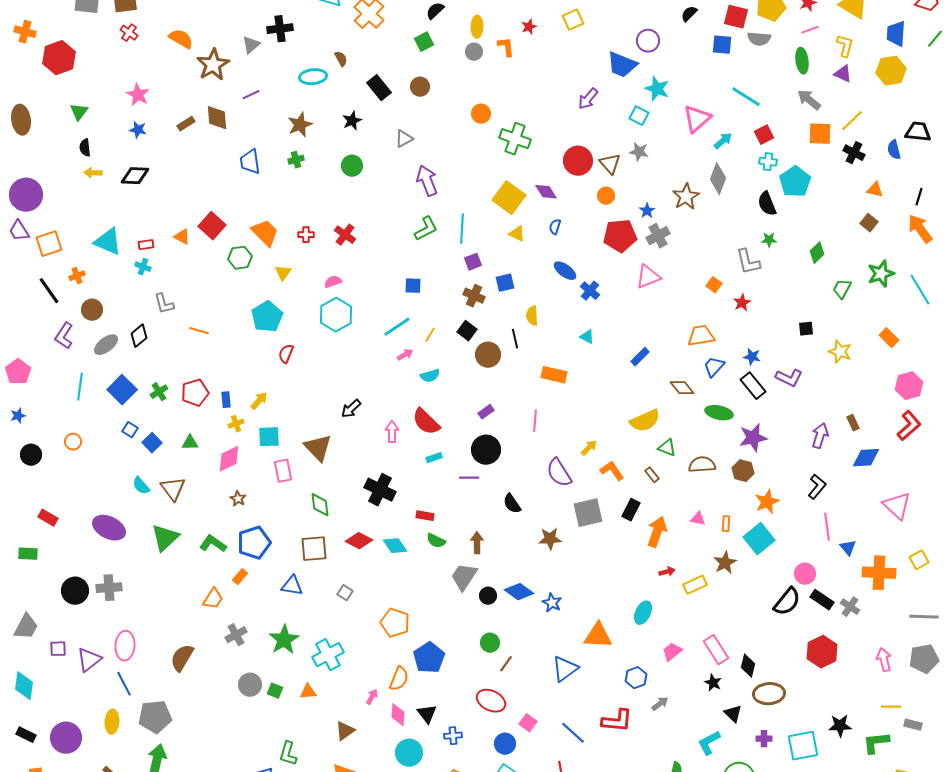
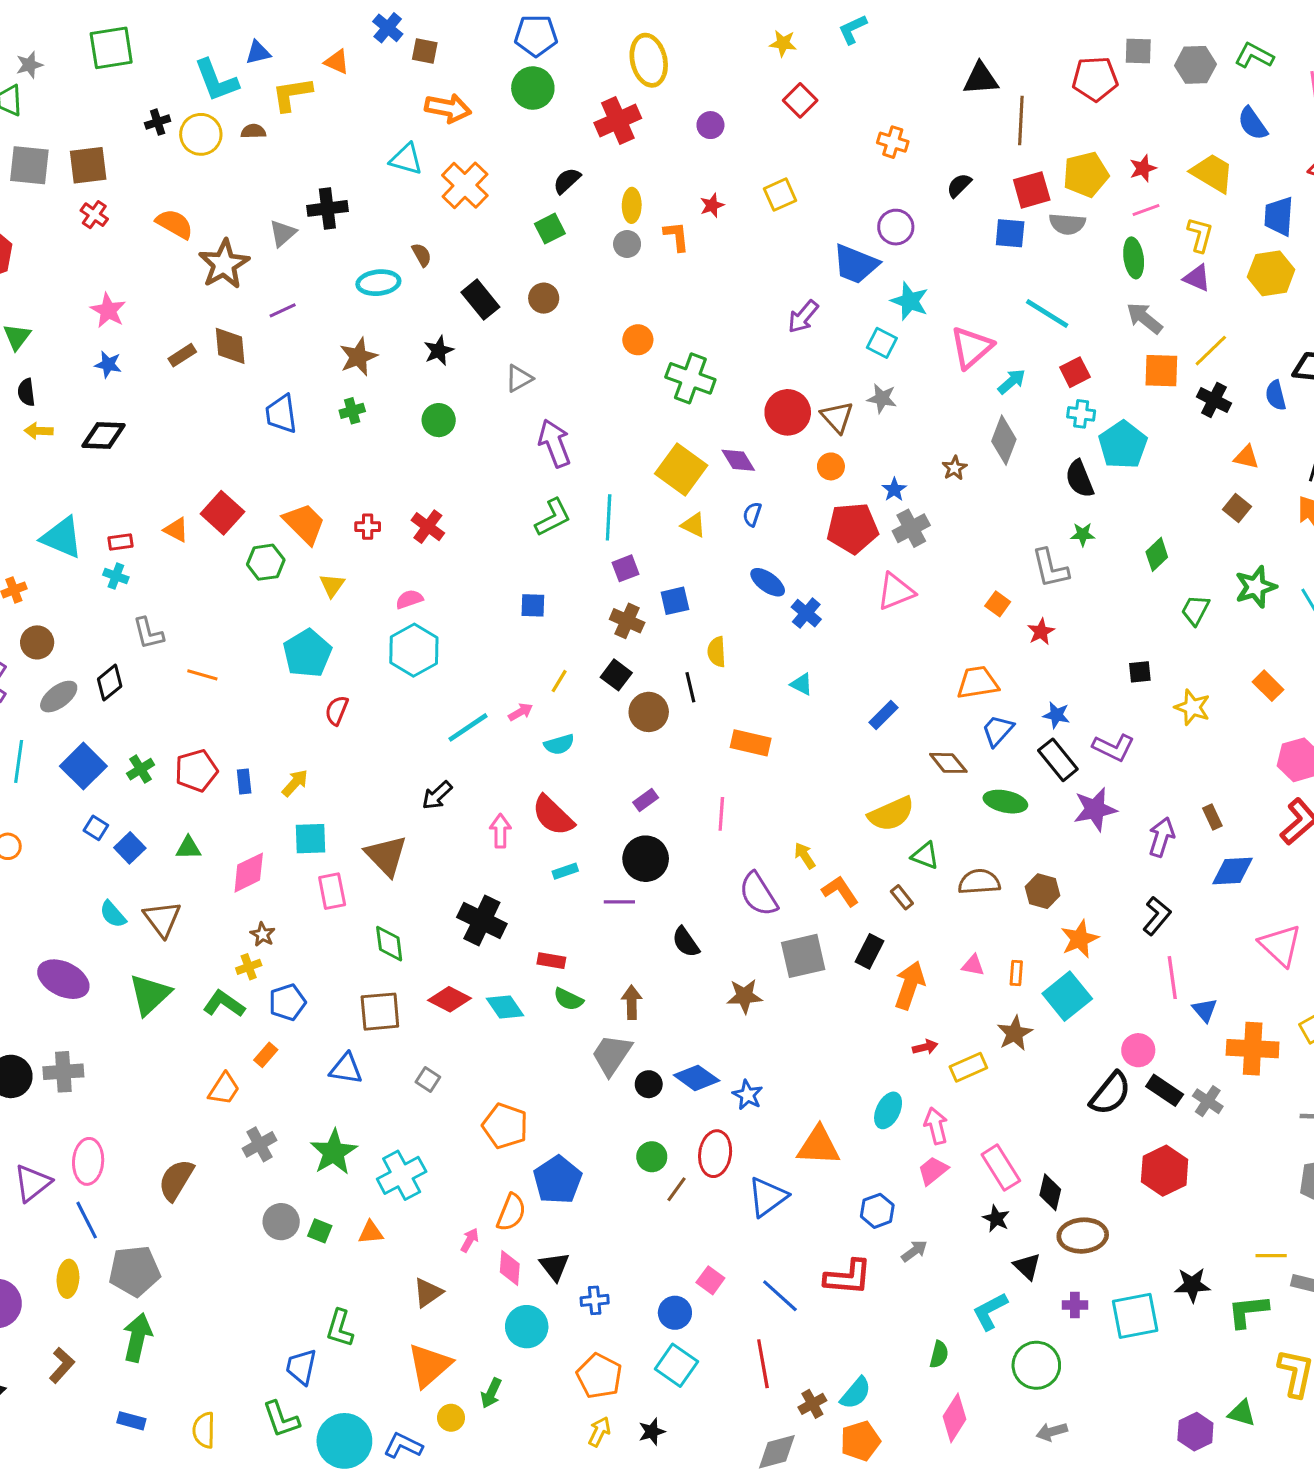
red square: (736, 17) -> (1032, 190), turned -30
brown star: (686, 197) -> (954, 468), size x0.6
cyan line: (397, 327) -> (468, 727), moved
yellow cross: (236, 424) -> (249, 967), moved
purple star: (753, 438) -> (1095, 809), moved
yellow arrow: (589, 448) -> (805, 856), turned -78
blue pentagon: (254, 543) -> (287, 1002), size x0.7
pink arrow: (884, 660) -> (936, 1126), moved
red ellipse: (491, 701) -> (715, 1154), moved, turned 72

